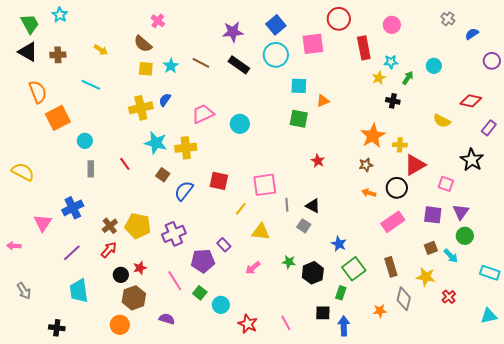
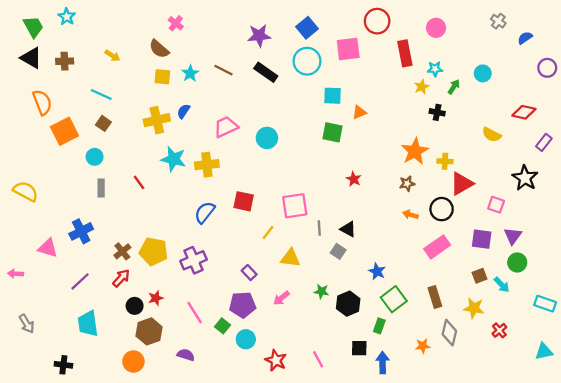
brown square: (163, 175) -> (103, 123), moved
pink triangle: (43, 223) -> (48, 248), turned -48
purple pentagon: (203, 261) -> (242, 305), moved

